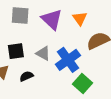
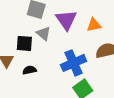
orange triangle: (80, 18) -> (94, 25), turned 42
gray triangle: (43, 53) -> (44, 33), moved

